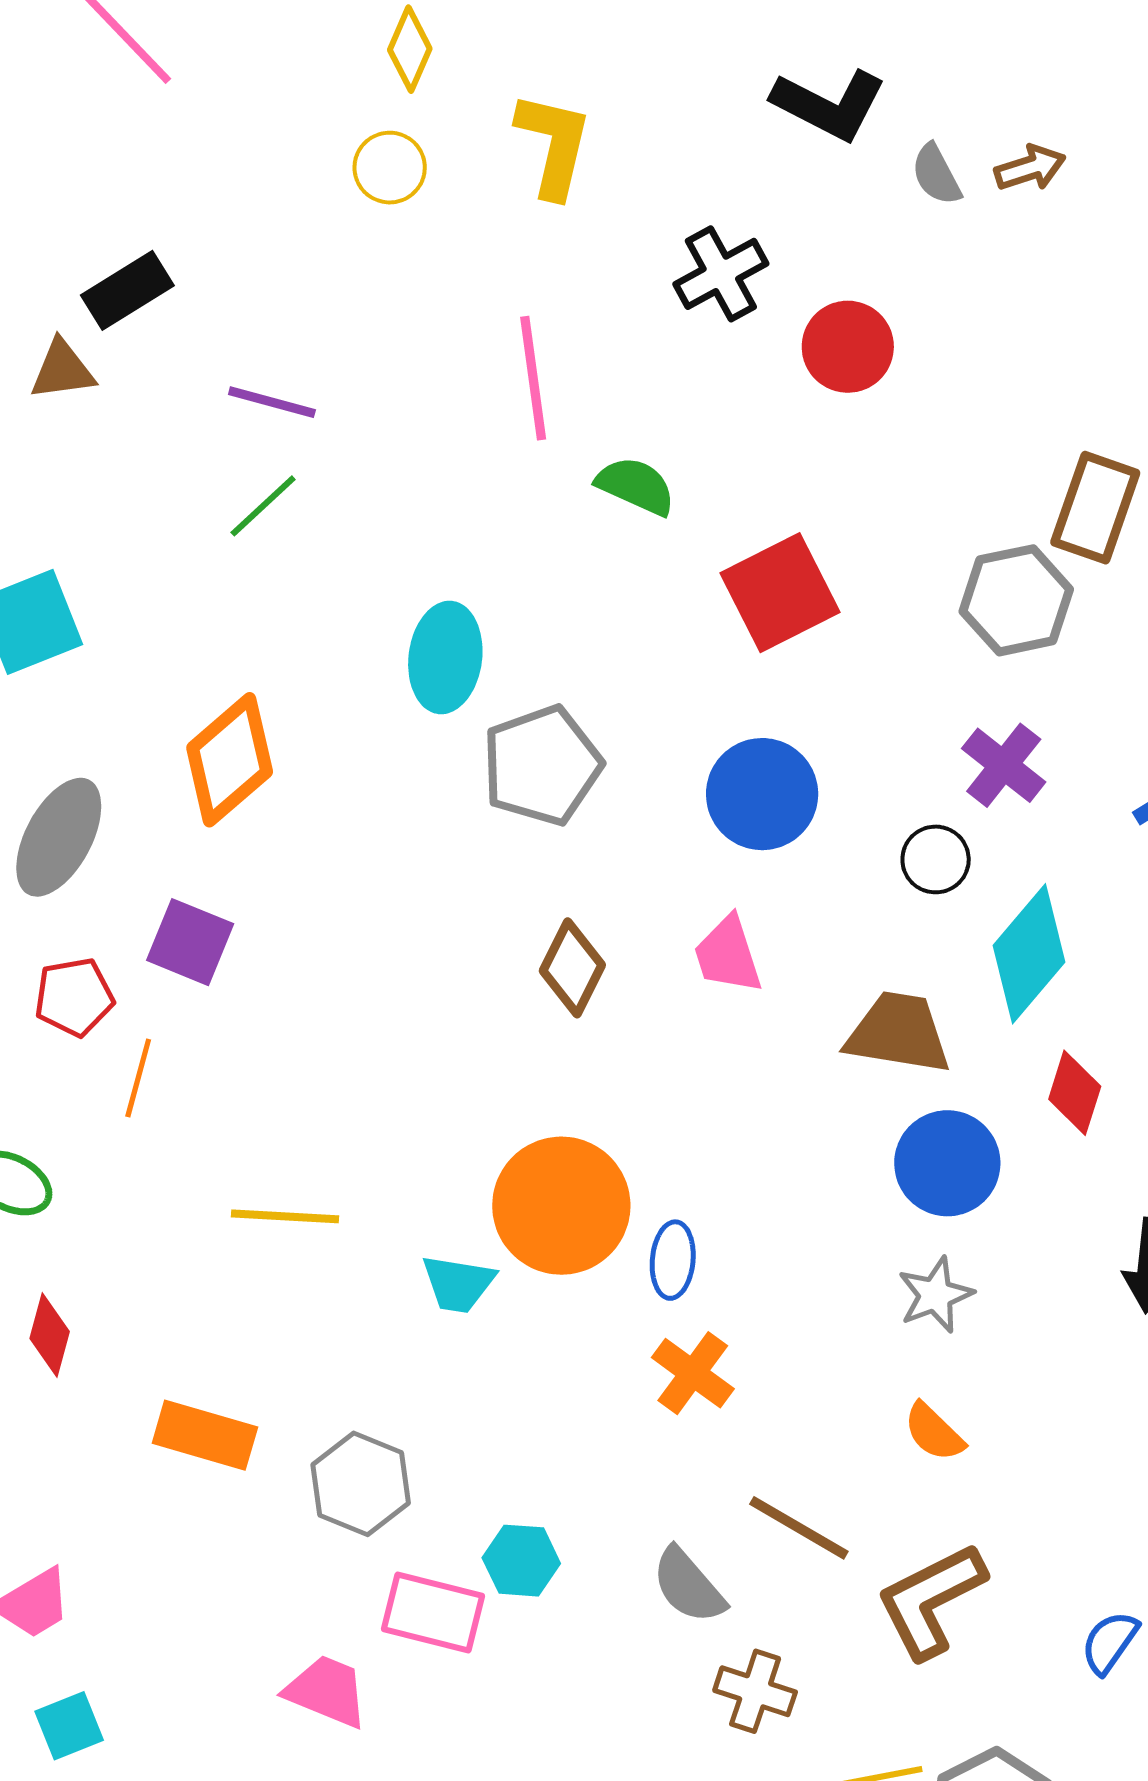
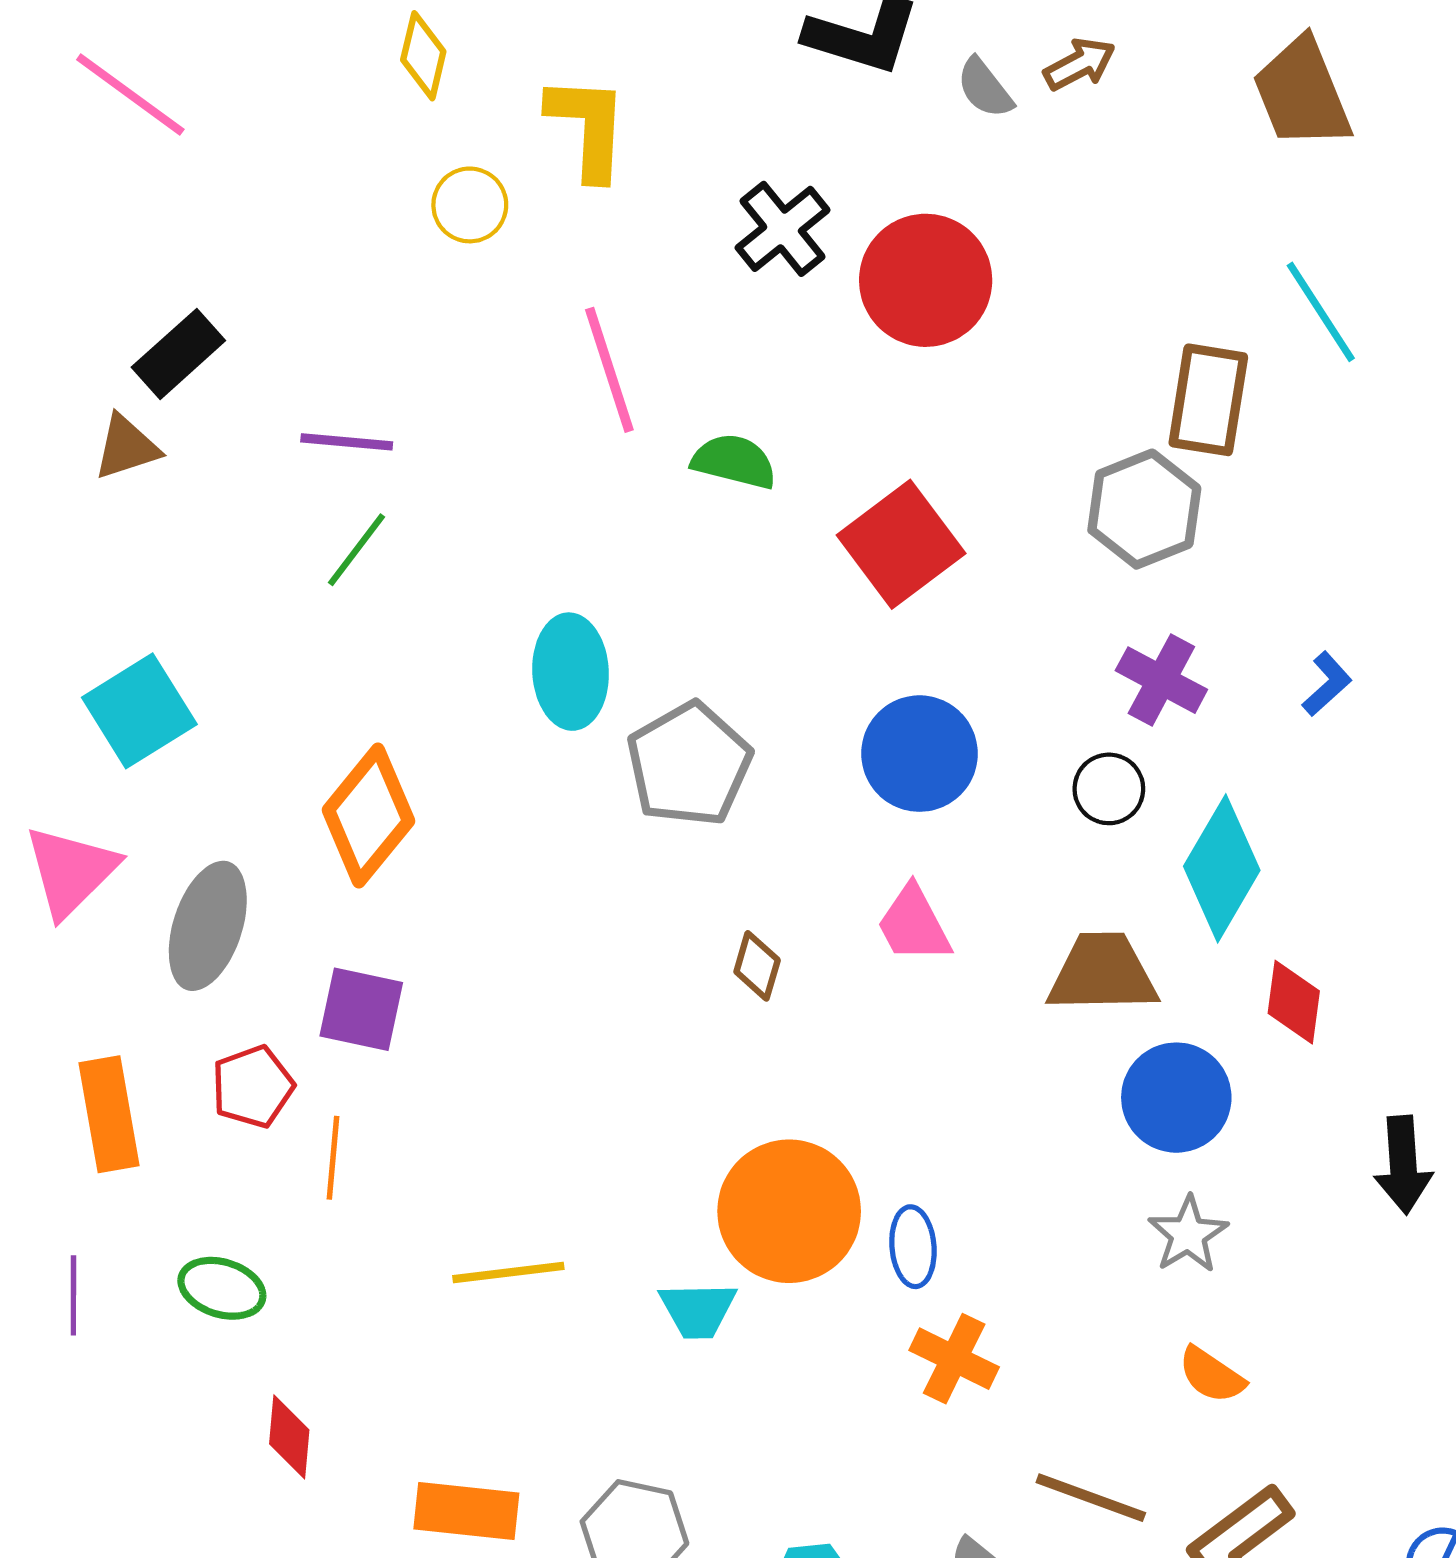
yellow circle: (390, 168) -> (470, 205), moved
red circle: (848, 347) -> (926, 280), size x1.4
brown diamond: (572, 968) -> (757, 966), size x0.7

